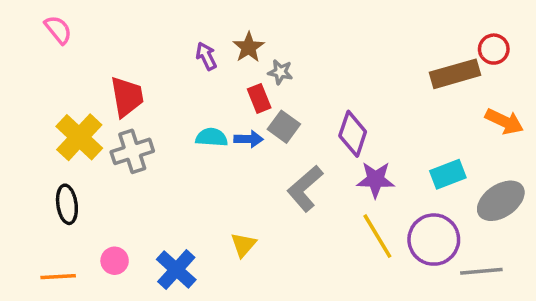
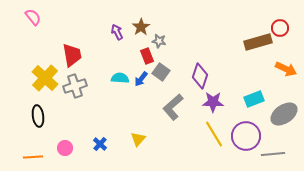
blue arrow: (249, 139) -> (141, 79), turned 126
blue cross: (176, 270) -> (100, 144), moved, size x0.6

